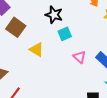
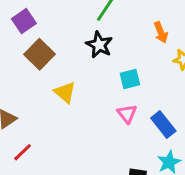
cyan square: (65, 34) -> (130, 79), moved

